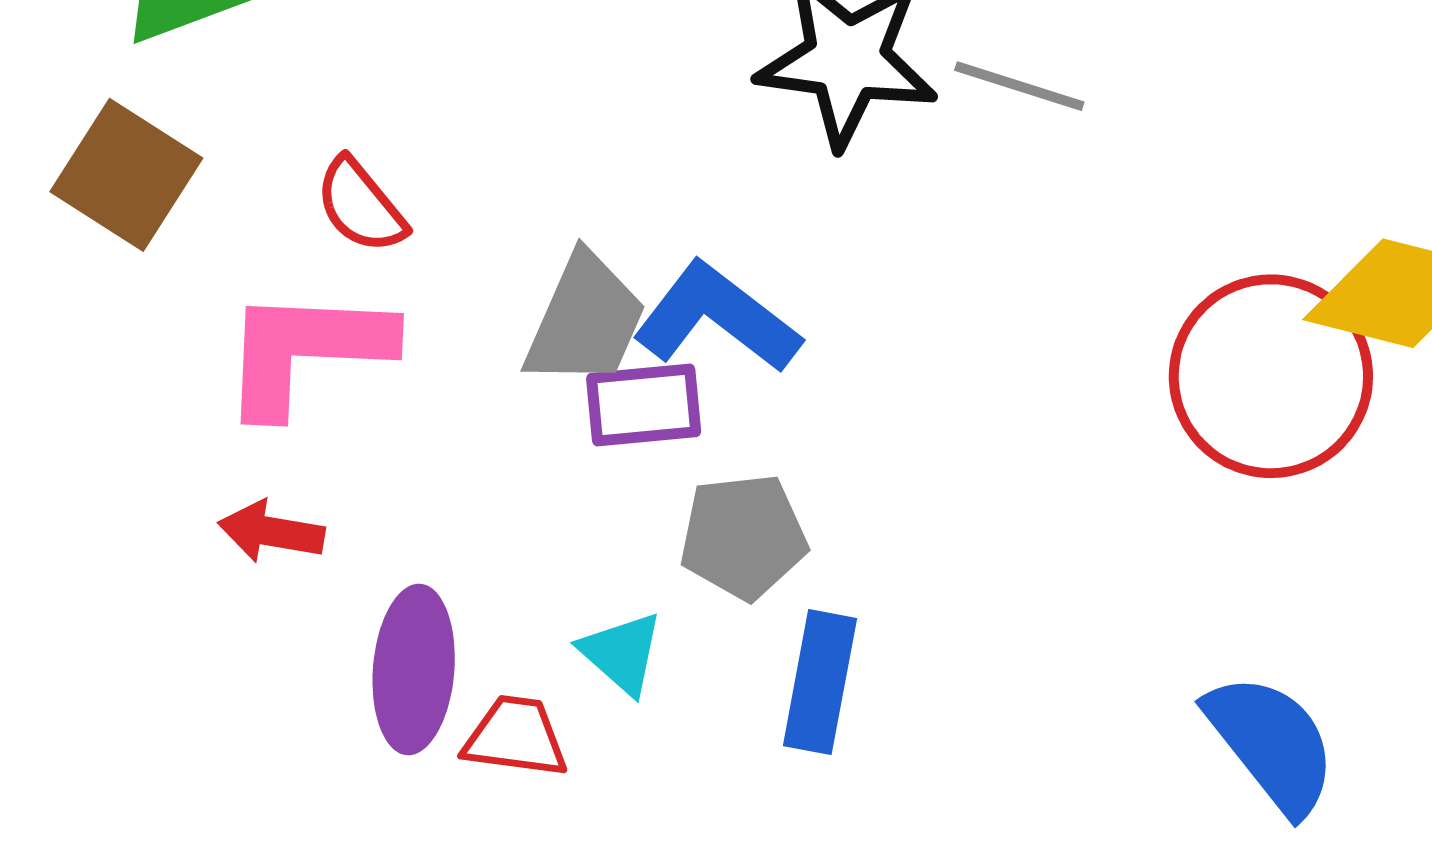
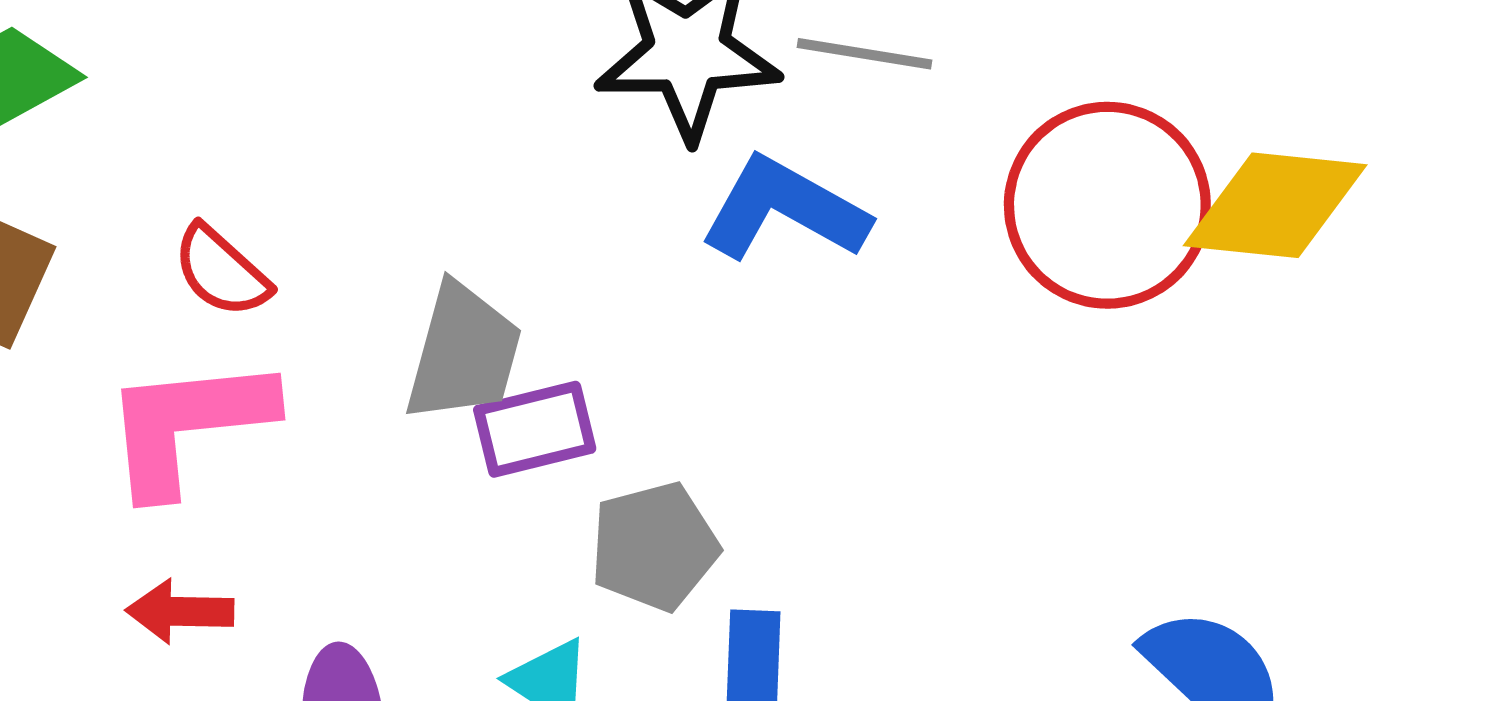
blue L-shape: (717, 318) -> (784, 209), moved
red circle: (1271, 376) -> (1107, 205), moved

